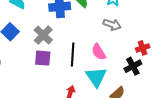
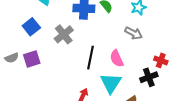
red cross: (143, 48) -> (161, 60), turned 32
purple square: (43, 58) -> (32, 59), moved, turned -30

